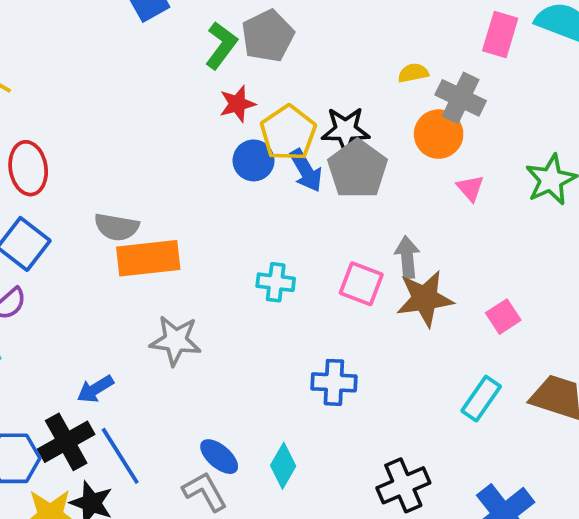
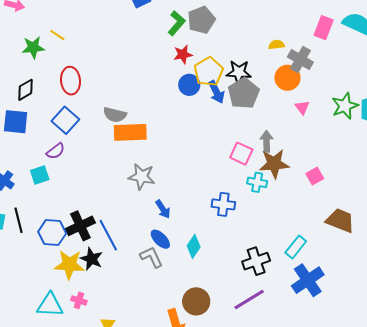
cyan cross: (276, 282) -> (257, 182), moved
blue arrow: (95, 389) -> (163, 209), moved, turned -96
cyan rectangle: (481, 399) -> (296, 247), moved

